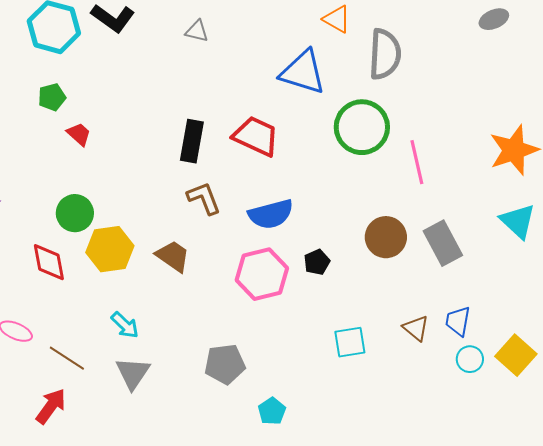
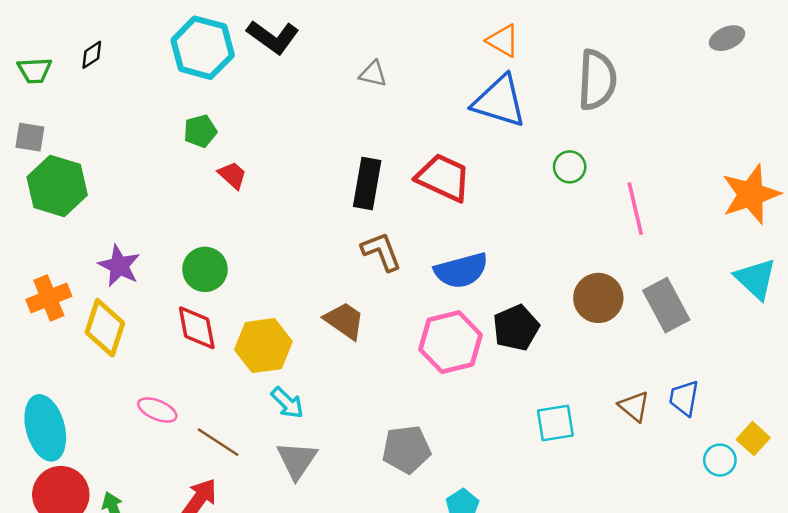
orange triangle: (337, 19) -> (503, 41), moved
gray triangle: (197, 31) -> (373, 74), moved
green circle: (362, 127) -> (570, 167), size x0.5
green circle: (75, 213) -> (205, 269), moved
yellow hexagon: (110, 249) -> (263, 346), moved
black pentagon: (317, 262) -> (516, 328), size x1.5
yellow square: (516, 355) -> (753, 439), size x0.7
cyan circle: (470, 359) -> (720, 460), moved

